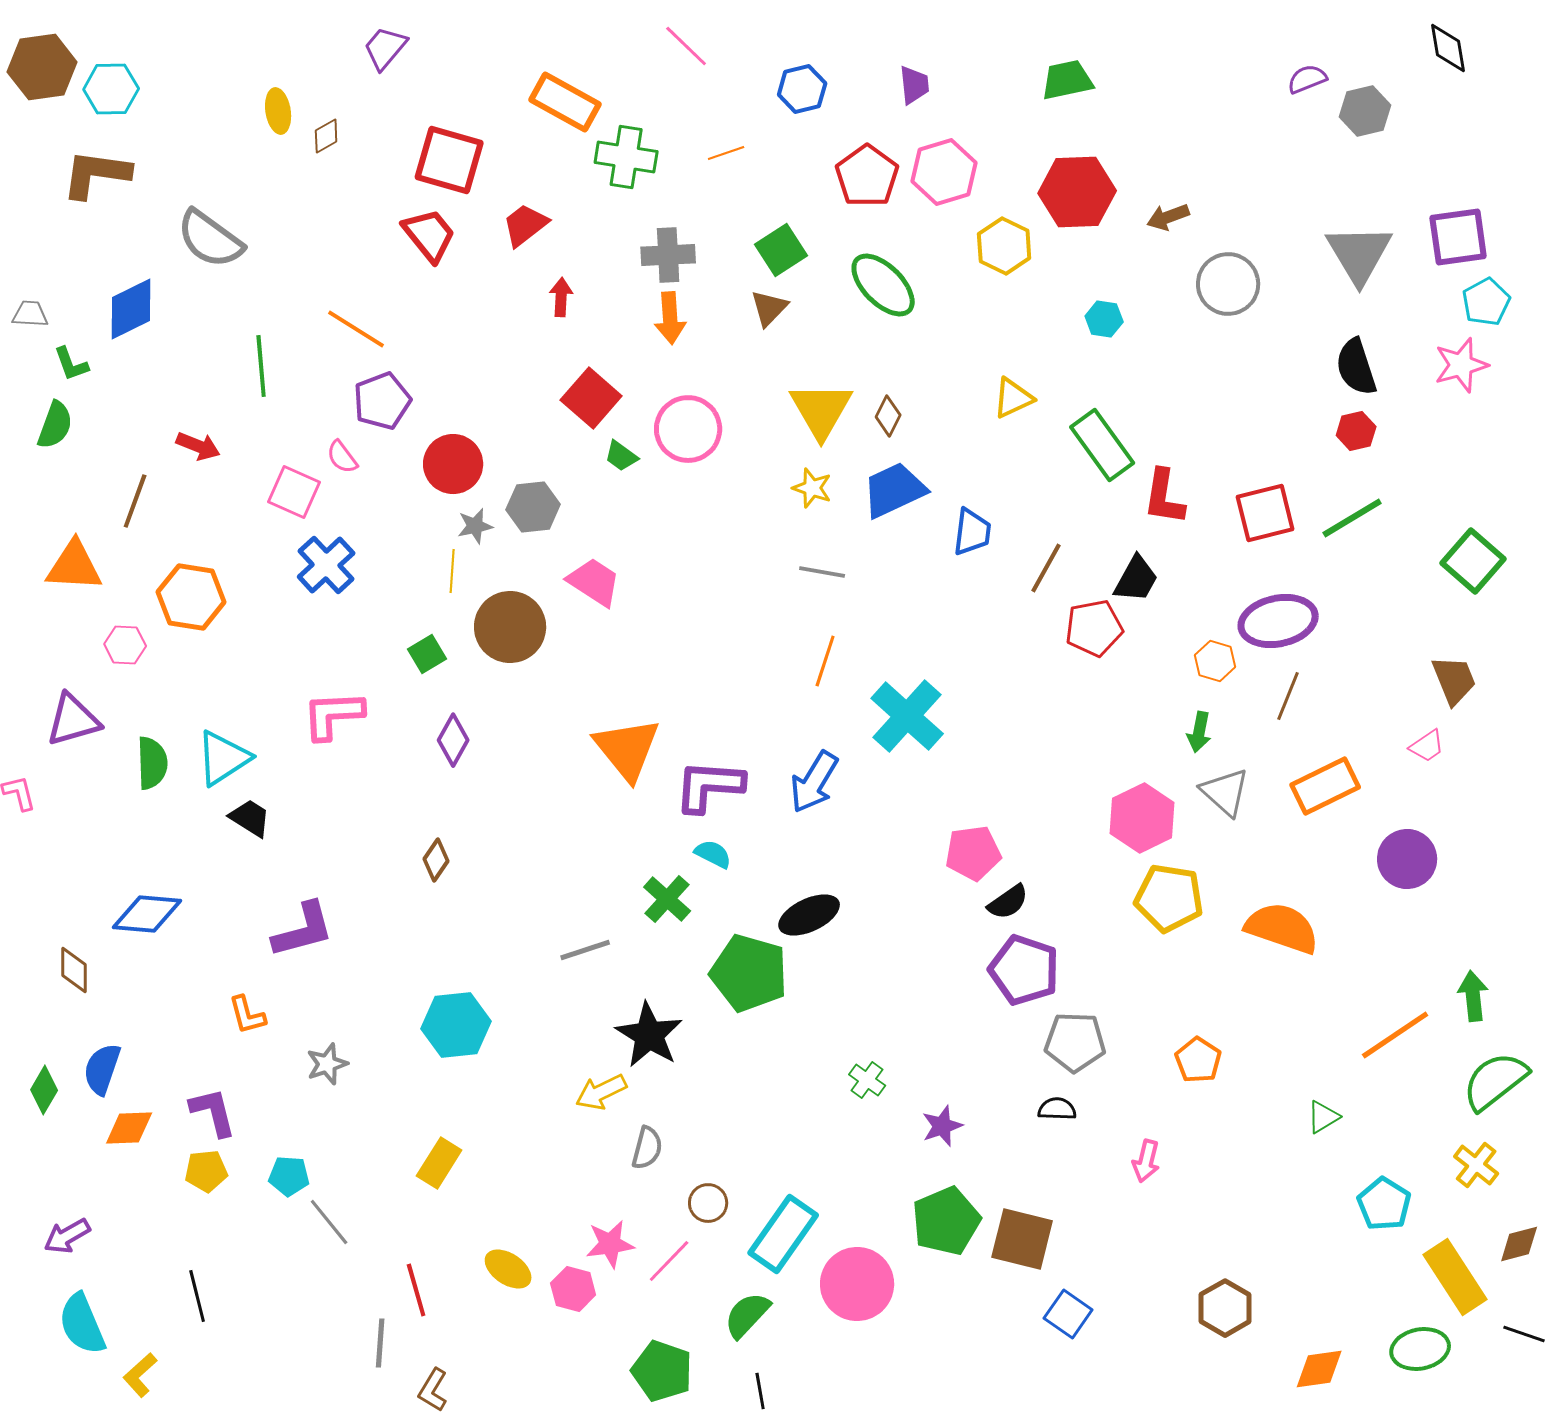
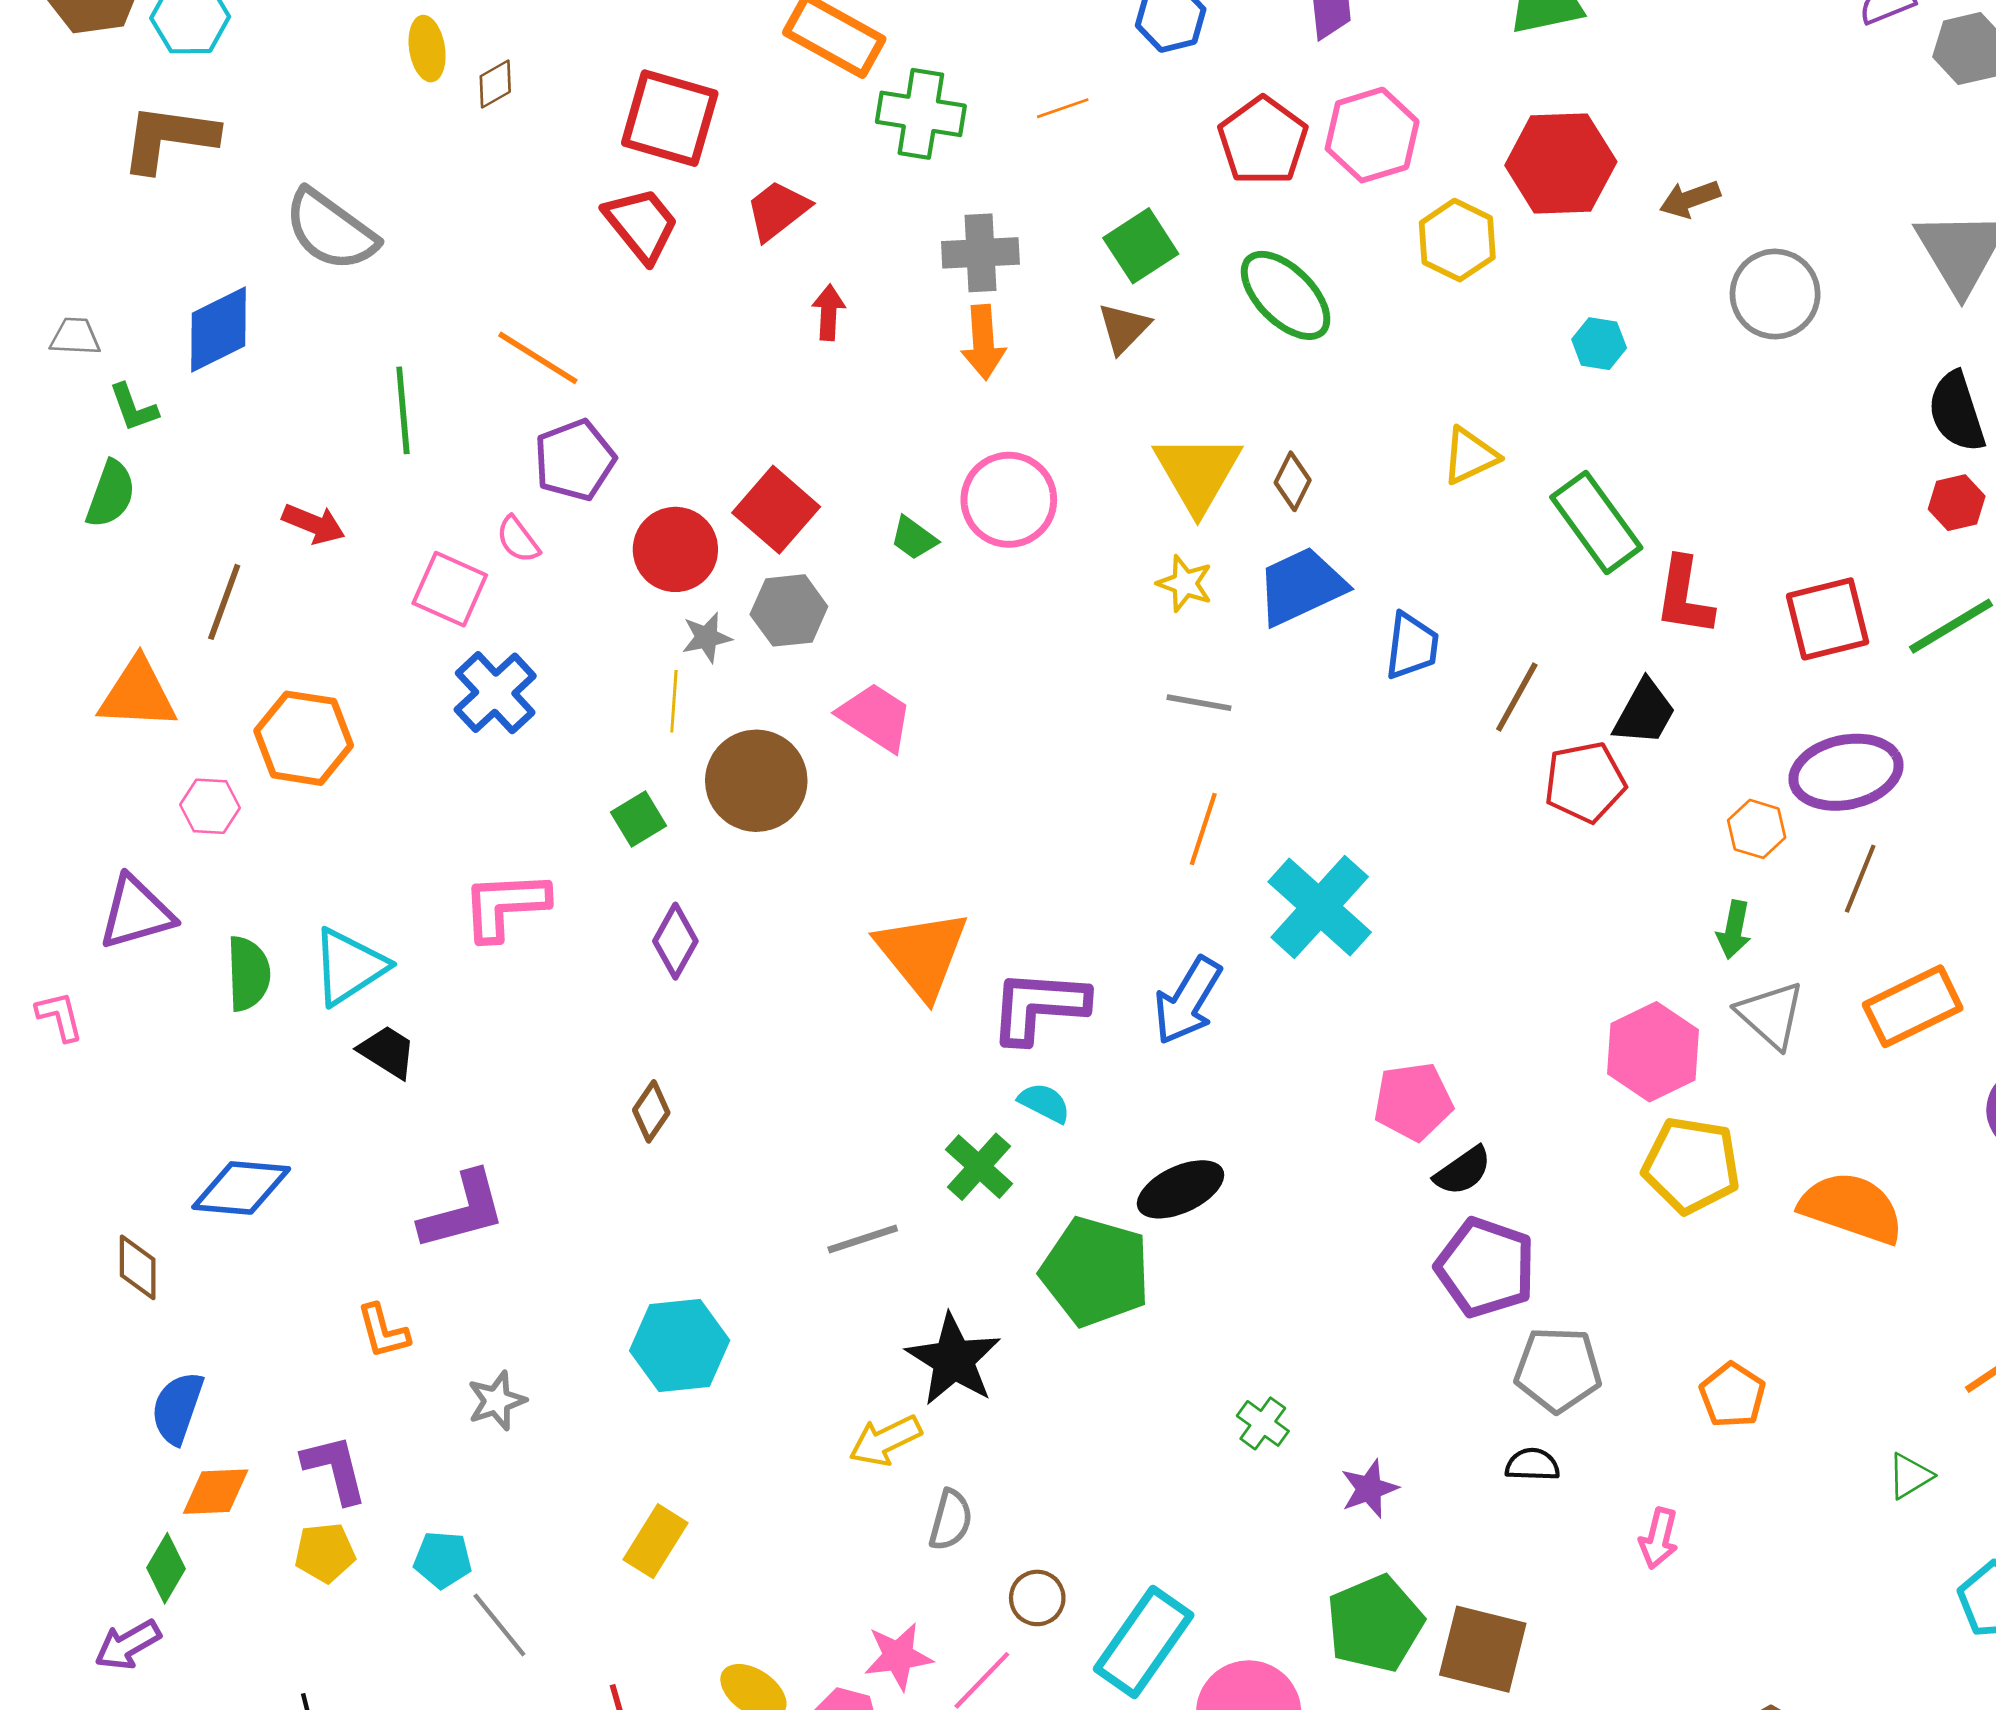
red square: (591, 398) -> (776, 510), moved
green diamond: (44, 1090) -> (166, 1568), moved

